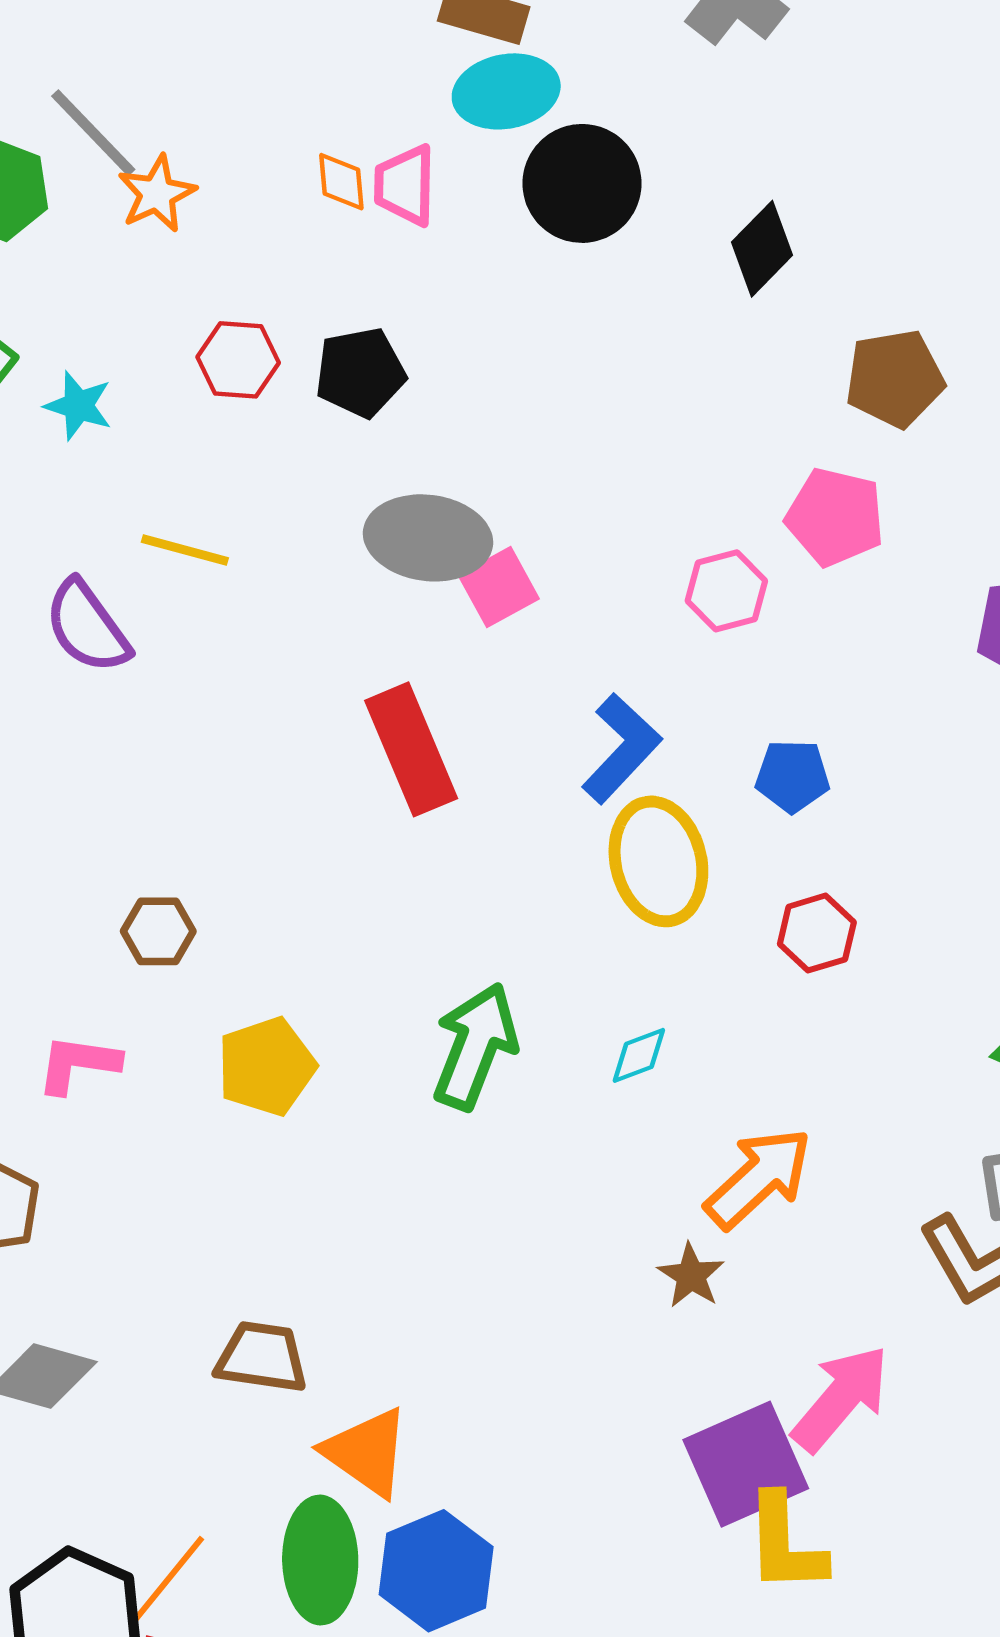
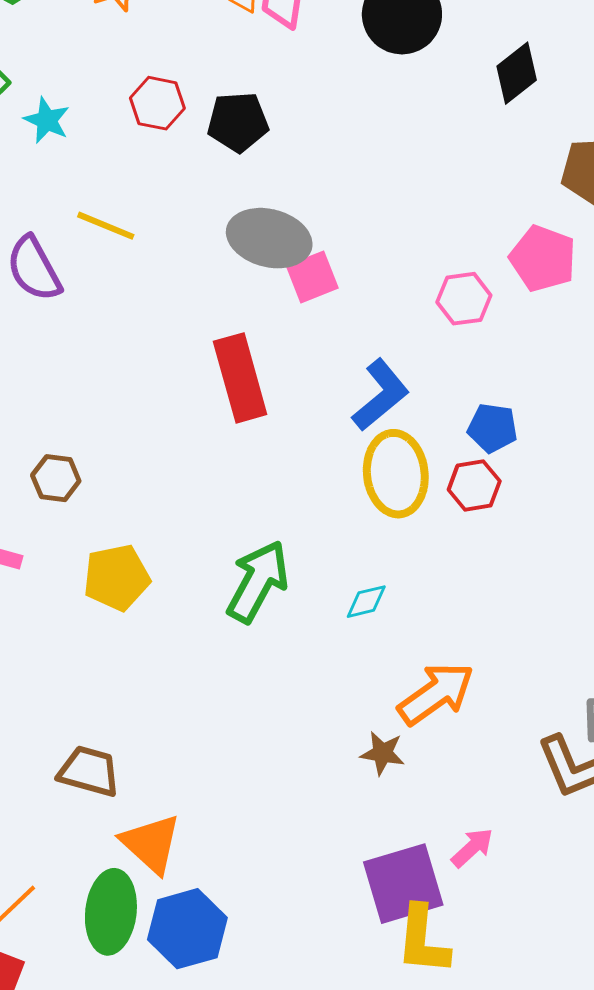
red hexagon: (817, 933) -> (474, 485), moved
brown star: (691, 1276) -> (383, 753), turned -30
pink arrow: (841, 1398) -> (472, 848), size x0.6

